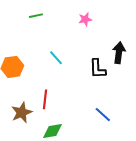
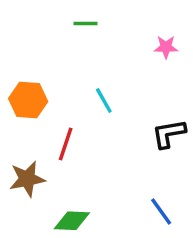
black L-shape: (98, 69) -> (169, 134), turned 70
red line: (45, 99) -> (66, 144), moved

